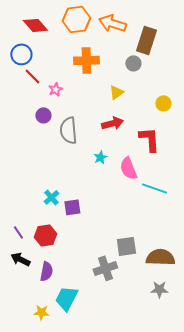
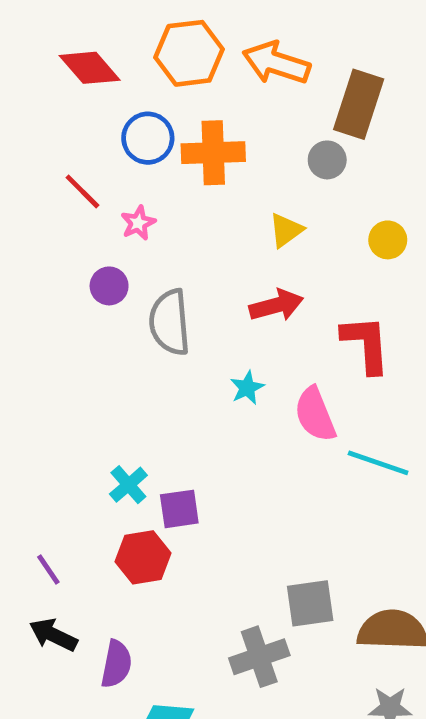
blue circle: (21, 54) -> (148, 138), moved
yellow circle: (163, 103) -> (388, 240), moved
red hexagon: (45, 235) -> (143, 557), moved

